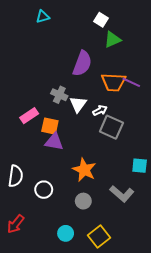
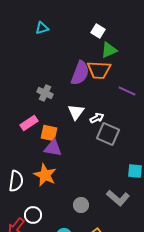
orange trapezoid: (114, 82) -> (99, 70), moved
gray cross: (59, 95) -> (45, 93), moved
orange star: (84, 170) -> (45, 175), moved
white circle: (44, 190) -> (33, 215), moved

